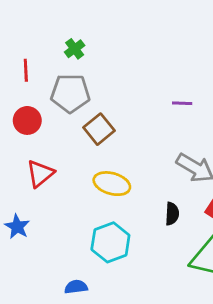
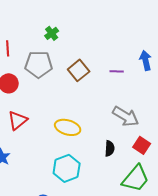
green cross: (75, 49) -> (52, 33), moved
brown square: (99, 129) -> (79, 70), moved

